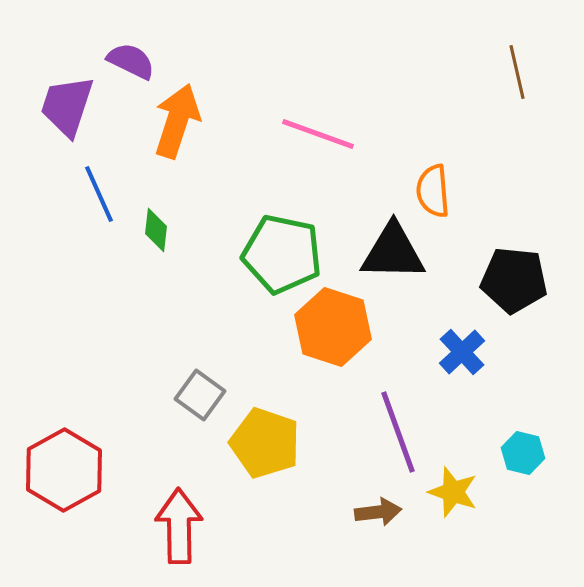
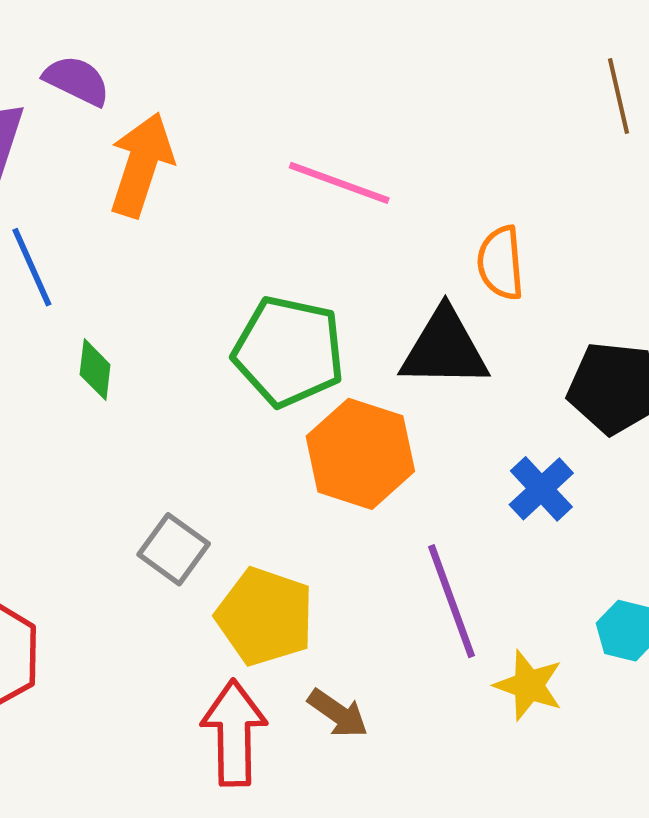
green diamond: (156, 230) -> (95, 370), moved
brown arrow: (378, 512) -> (338, 713), moved, turned 42
red arrow: (179, 526) -> (234, 733), moved

